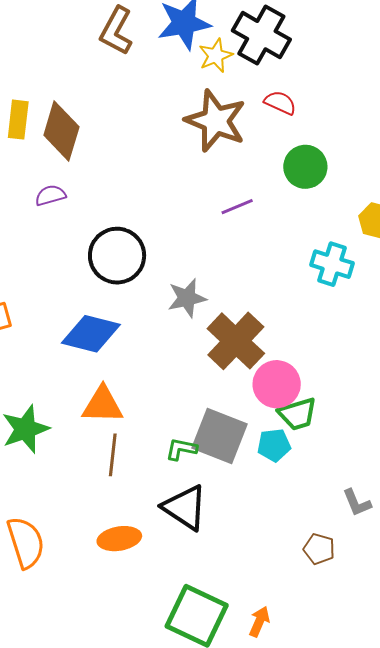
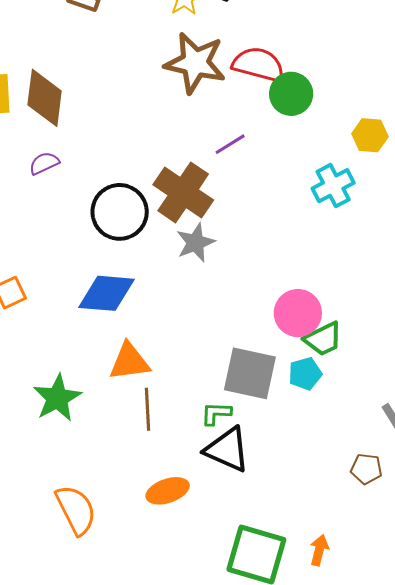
red semicircle: (280, 103) -> (258, 65), moved, size x1.6
cyan cross: (332, 264) -> (333, 186), turned -36
brown cross: (236, 341) -> (183, 192), moved
green L-shape: (181, 449) -> (216, 413), moved

